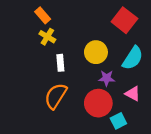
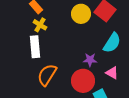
yellow circle: (96, 52) -> (81, 14), moved
white rectangle: (60, 63) -> (35, 47), moved, size x1.5

